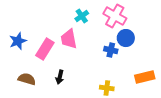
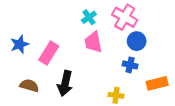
pink trapezoid: (69, 39) -> (93, 42), moved
blue cross: (111, 50) -> (130, 65), moved
black arrow: (60, 77) -> (65, 83), size x1.6

